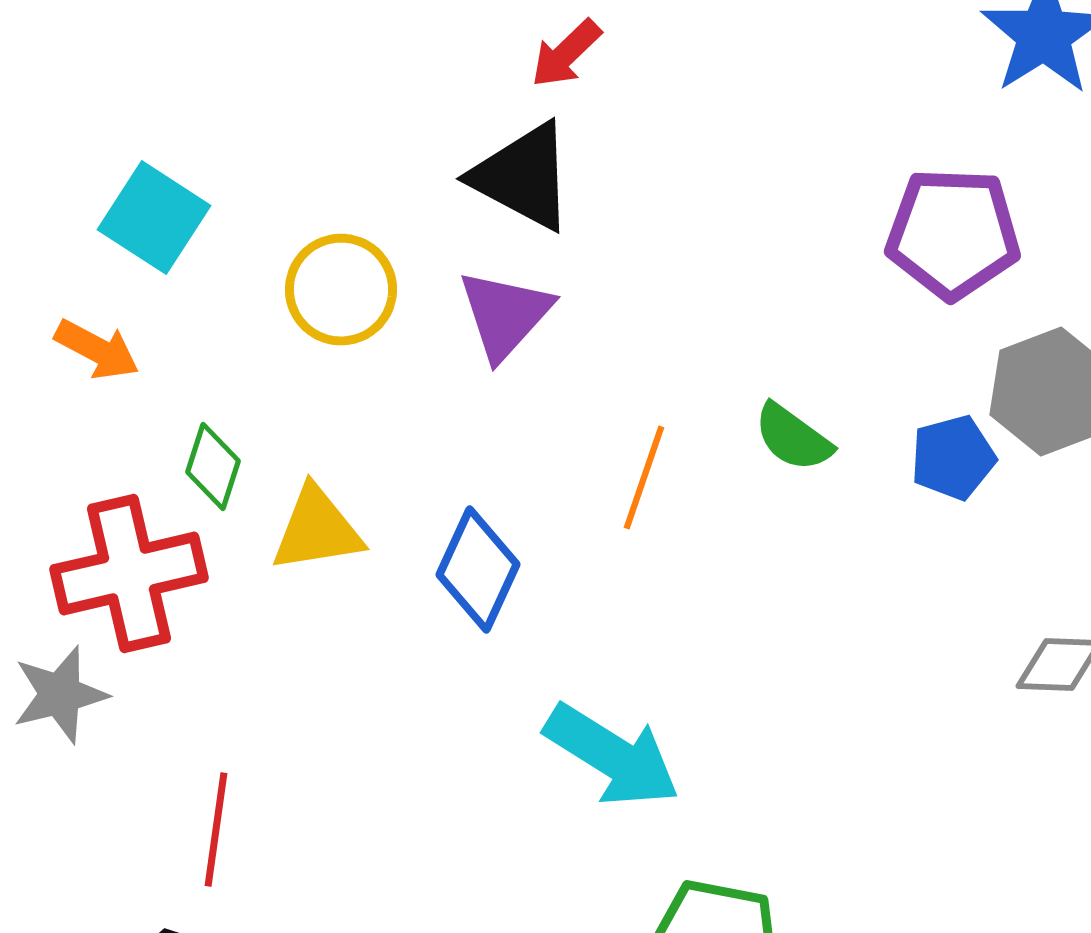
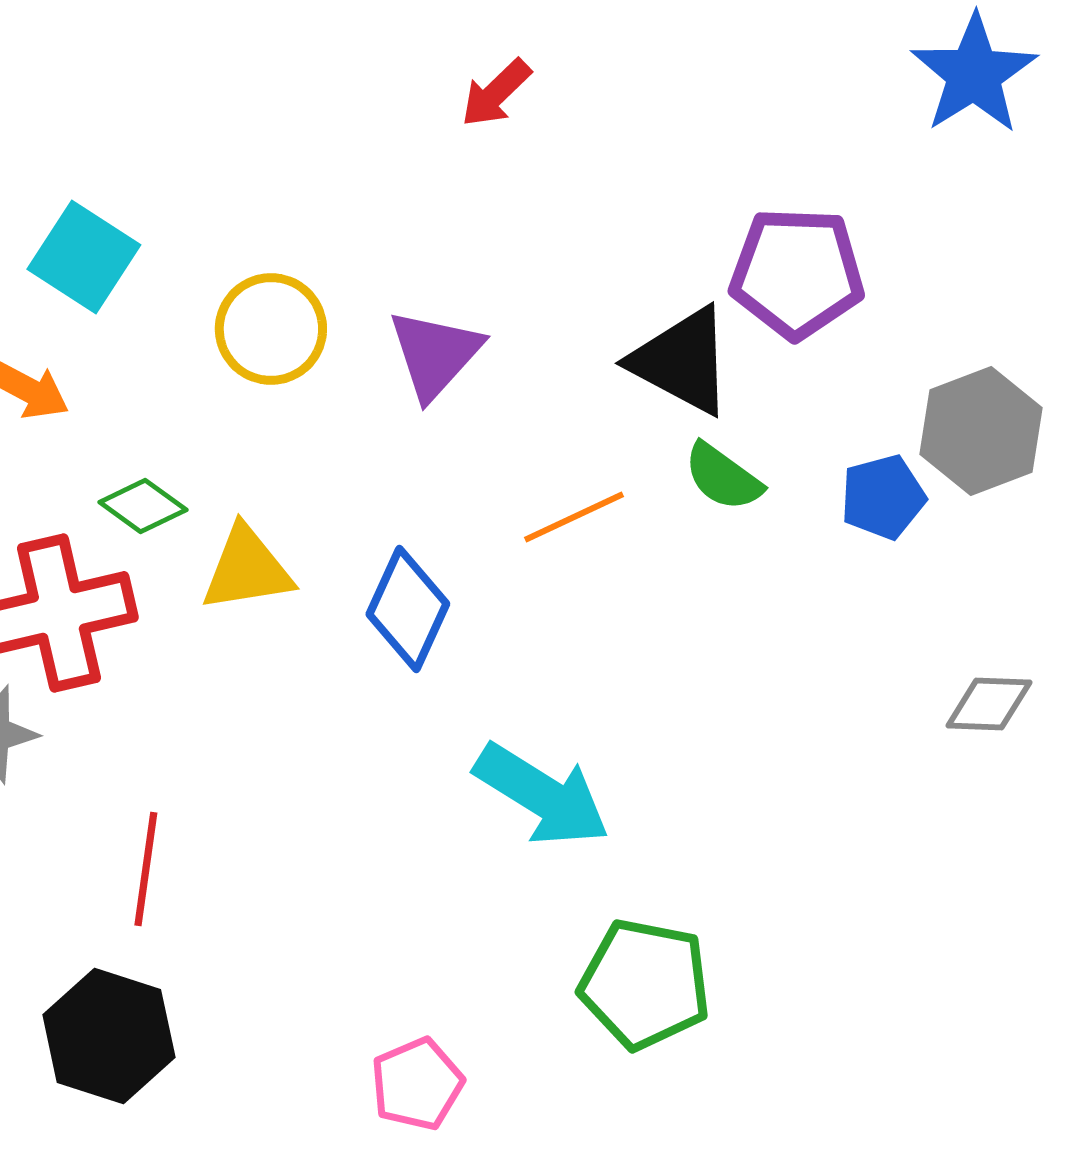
black triangle: (523, 177) -> (682, 361), moved
purple pentagon: (953, 234) -> (797, 273), moved
green diamond: (213, 467) -> (143, 506), turned -72
orange line: (644, 478) -> (574, 517), turned 46

